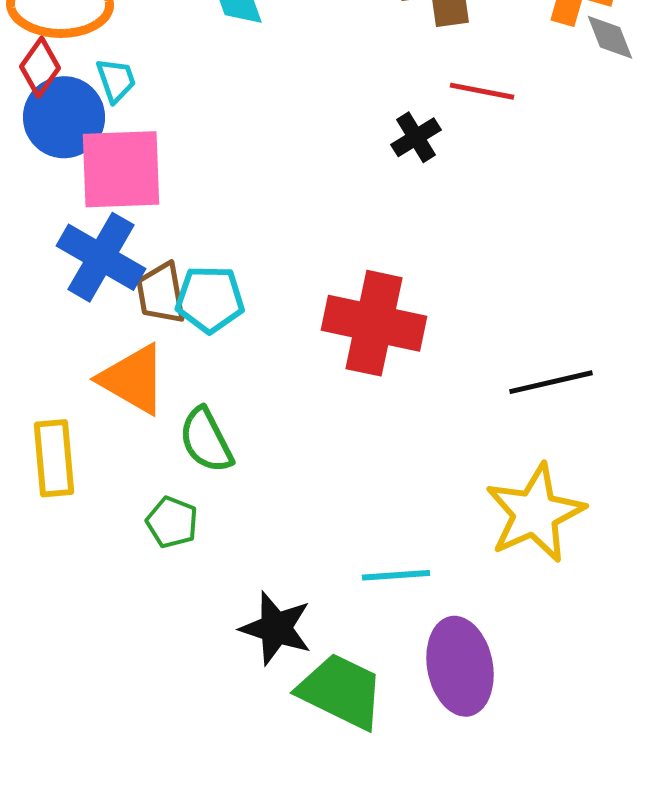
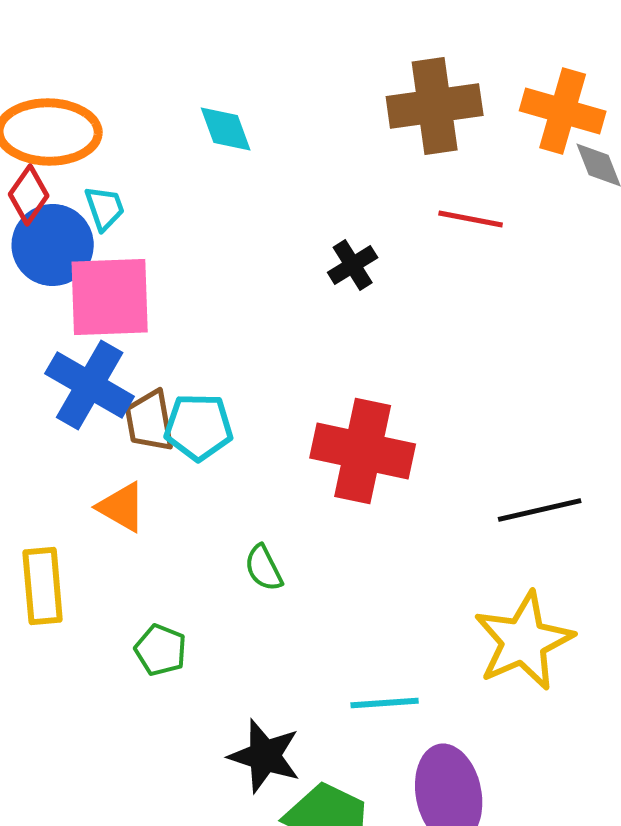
black cross: (416, 137) -> (353, 265), moved
orange triangle: (133, 379) -> (122, 507), size x0.7
green semicircle: (206, 440) -> (264, 568), moved, size x0.7

